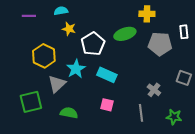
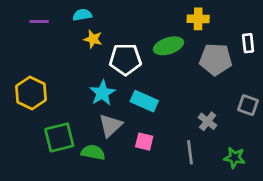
white pentagon: (93, 44) -> (125, 59), turned 30
yellow hexagon: (44, 56) -> (31, 93), moved
gray triangle: (57, 84) -> (111, 125), moved
green square: (31, 102) -> (59, 137), moved

